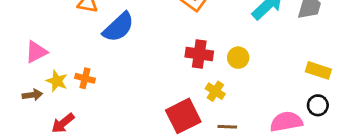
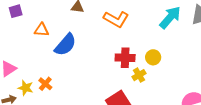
orange cross: (85, 78) -> (45, 84), turned 32
yellow cross: (215, 91) -> (139, 75), moved, turned 32

